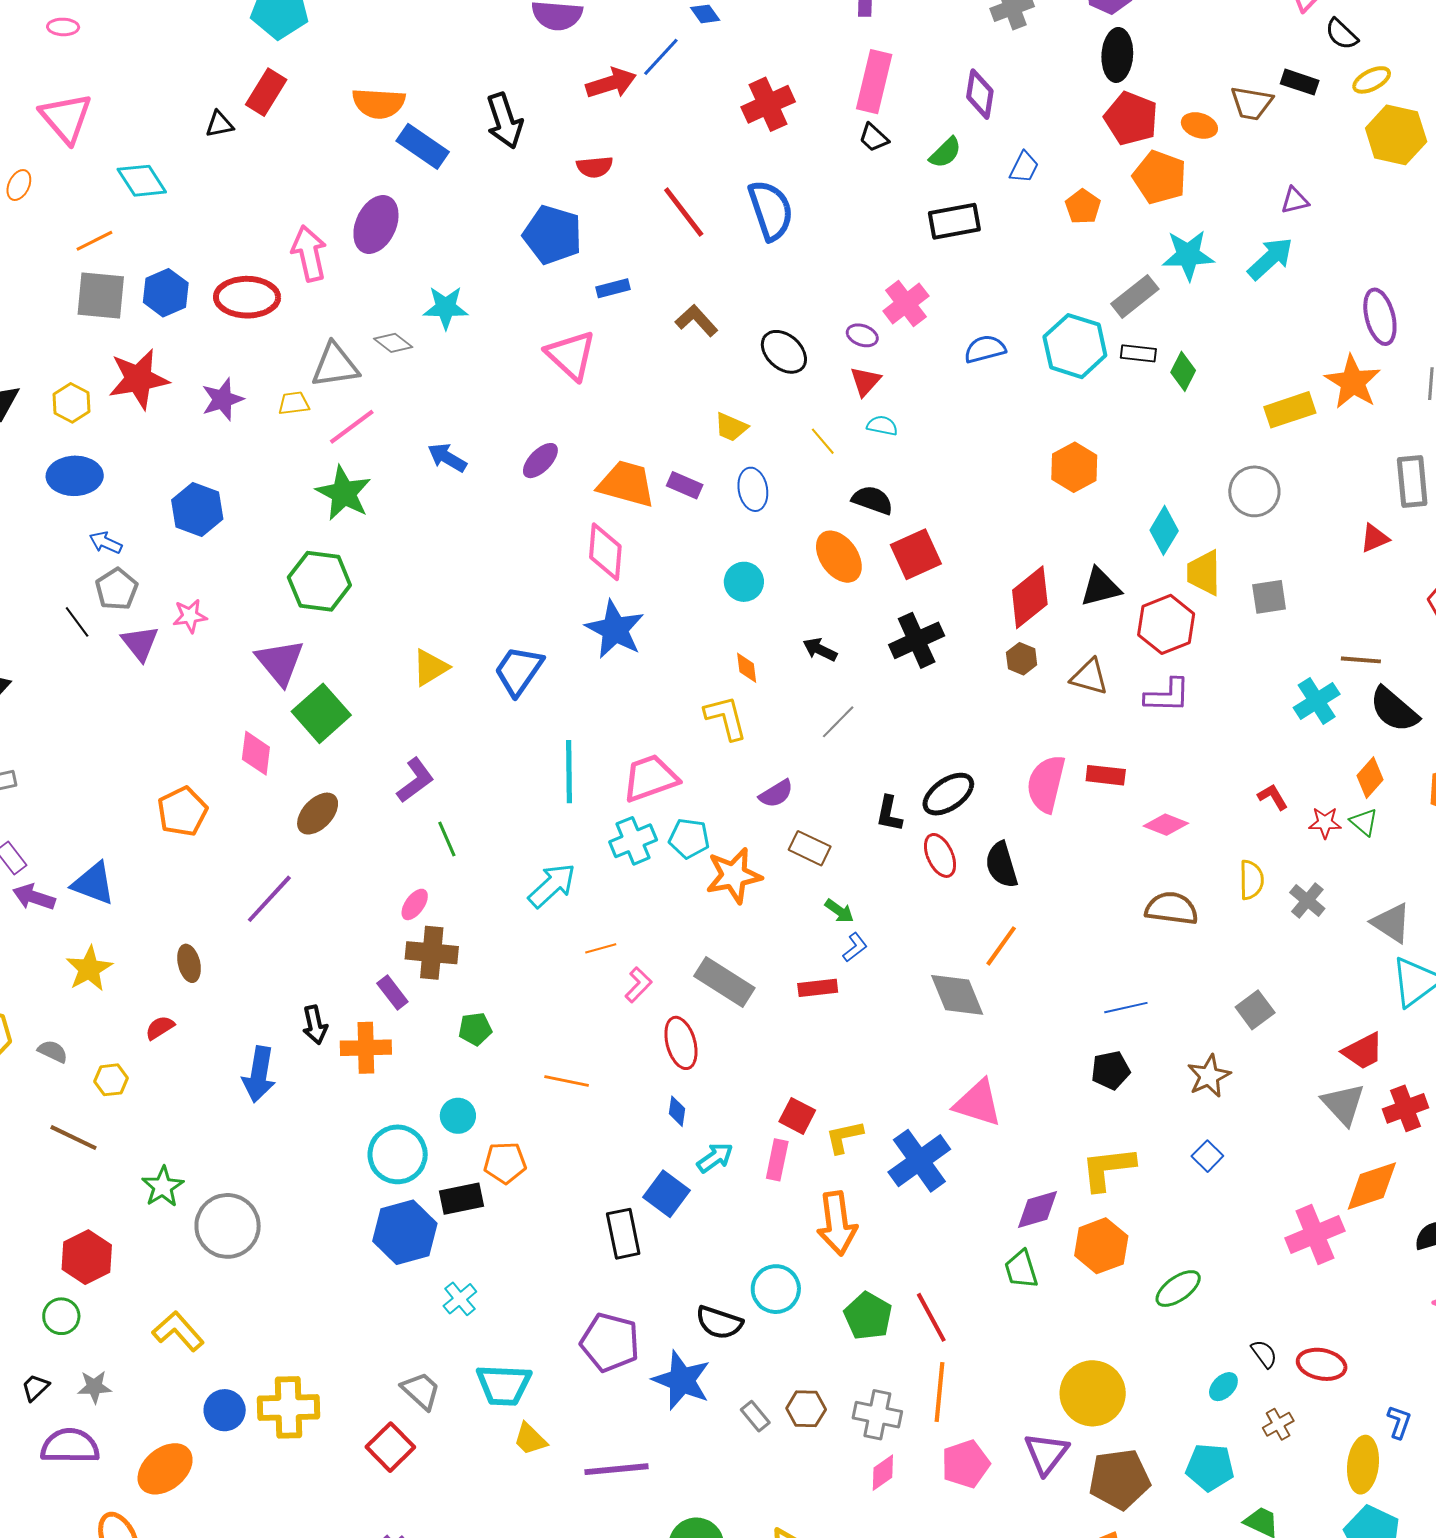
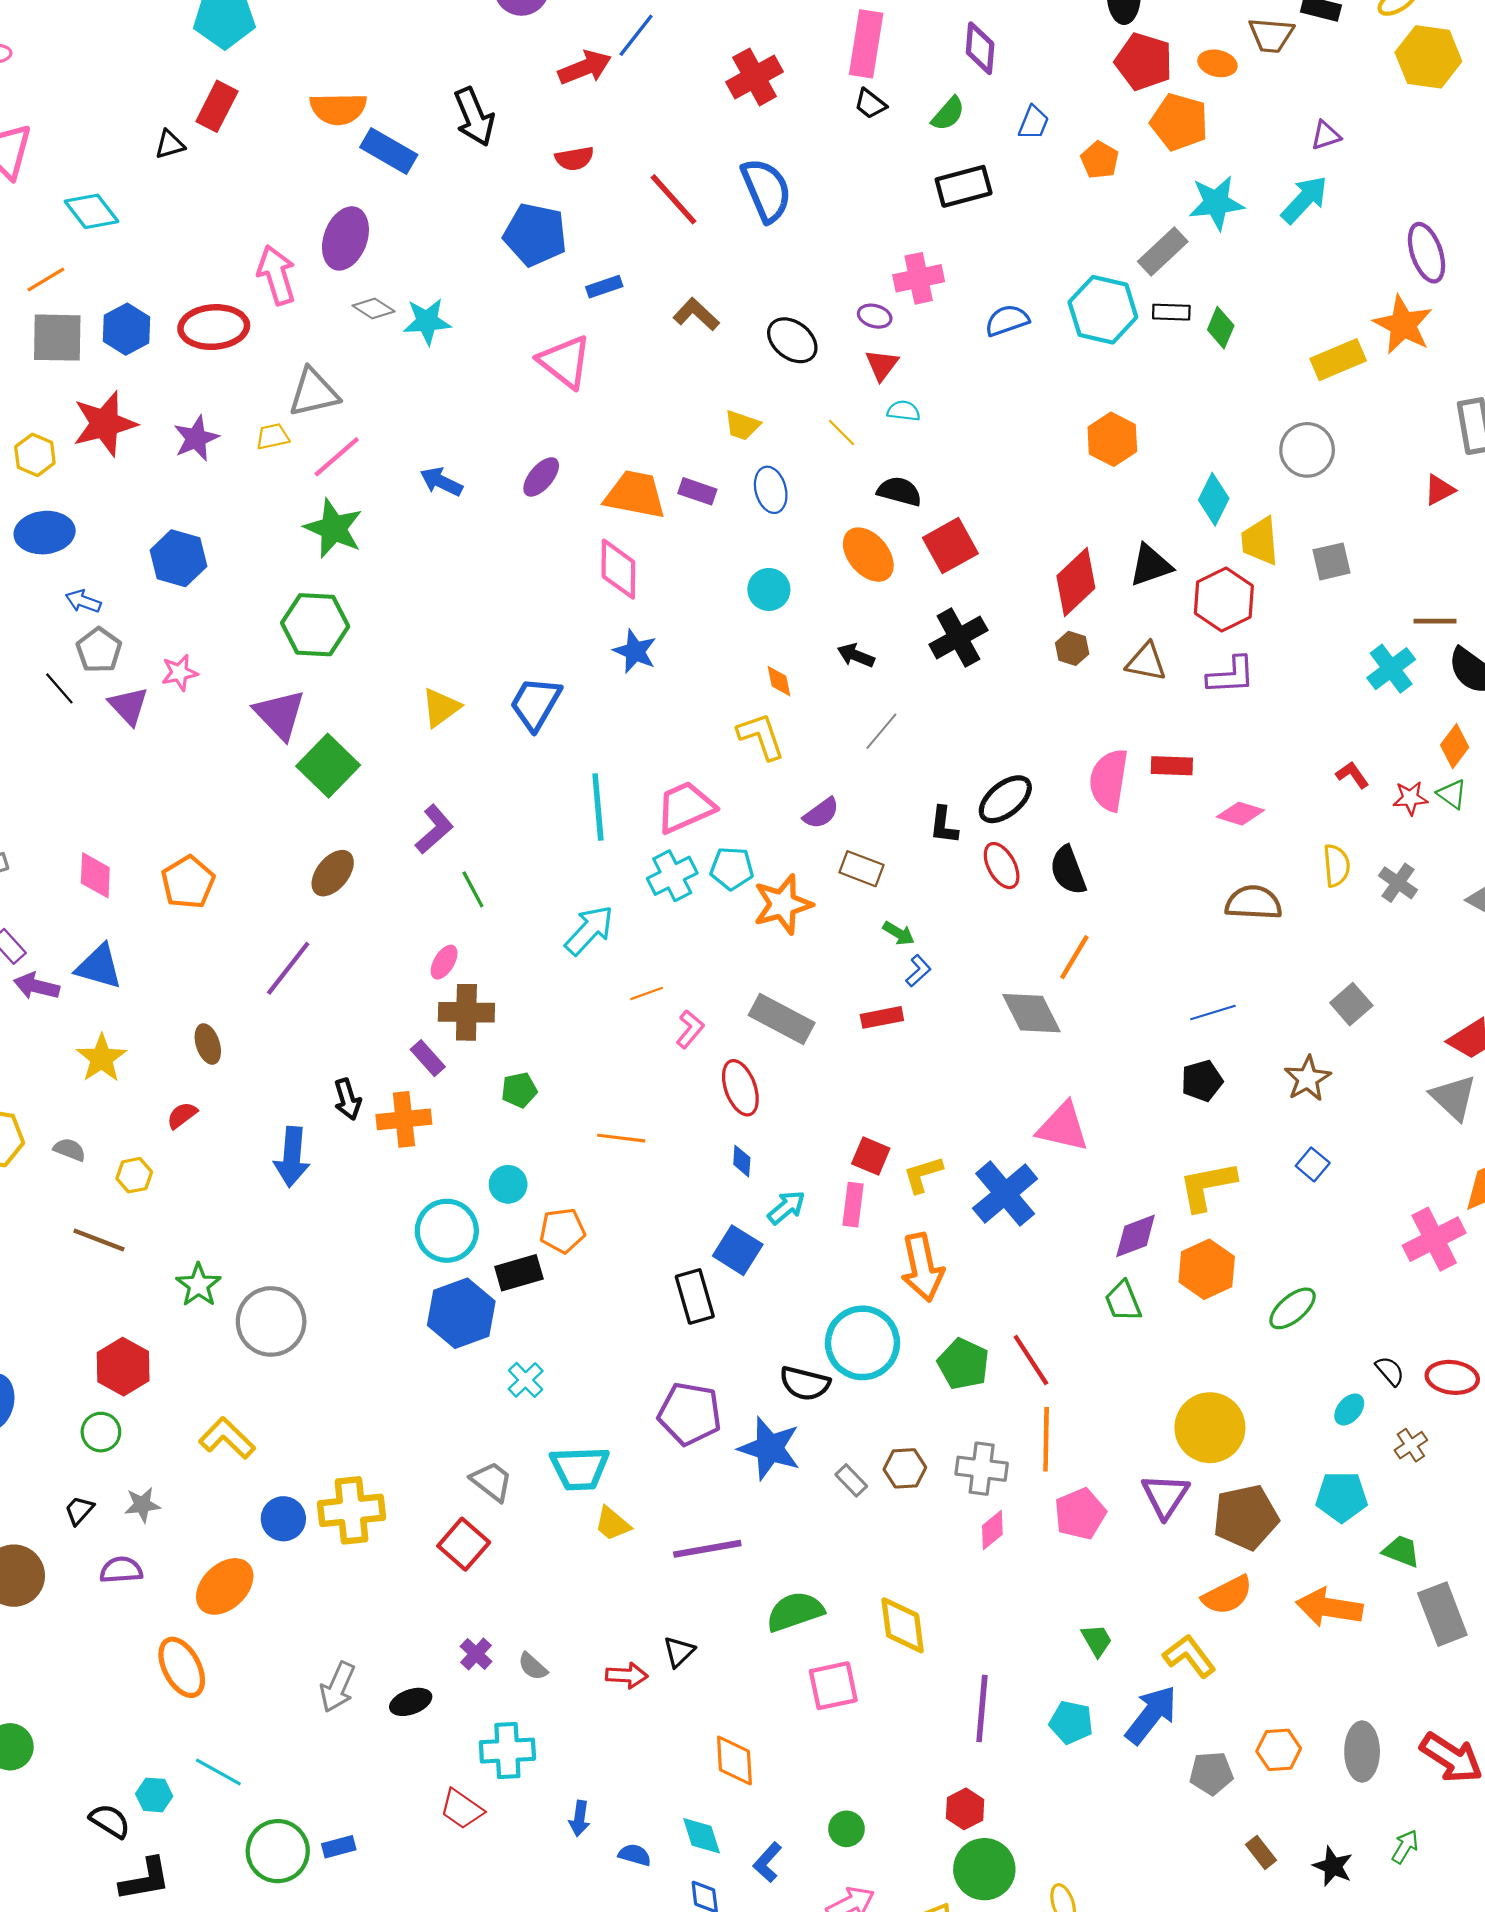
pink cross: (906, 303) -> (919, 278), turned 30
gray diamond: (393, 343) -> (374, 308), moved
blue star: (615, 629) -> (635, 651), size x0.7
pink diamond: (256, 753) -> (95, 875), moved
cyan circle: (776, 1289) -> (862, 1343), size x1.4
purple semicircle: (70, 1446) -> (121, 1570), size x0.7

